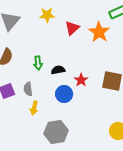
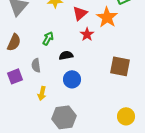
green arrow: (38, 63) -> (48, 38), moved, turned -144
red star: (81, 80) -> (87, 34), moved
gray semicircle: (28, 89) -> (36, 65), moved

